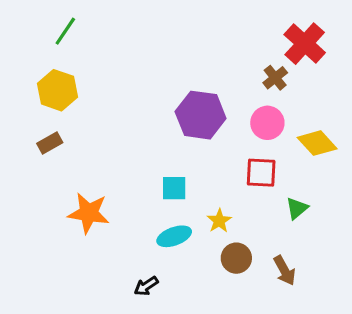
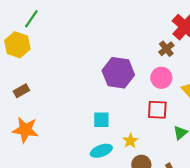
yellow hexagon: (58, 90) -> (17, 45), moved
orange star: (89, 213) -> (25, 130), moved

